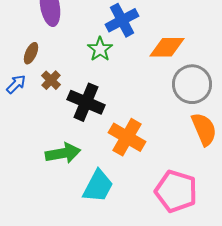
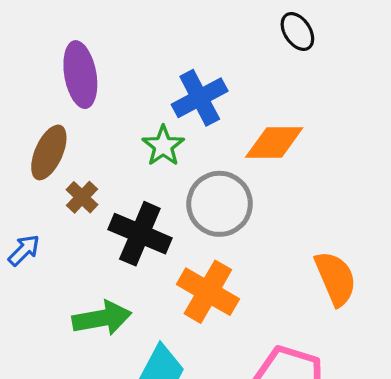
brown ellipse: (31, 53) -> (49, 152), size x1.5
blue arrow: (16, 84) -> (24, 250), moved
gray circle: (192, 84) -> (220, 204), moved

